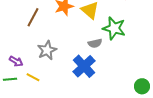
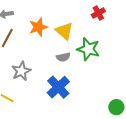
gray semicircle: (95, 43) -> (63, 57), moved

